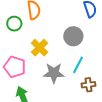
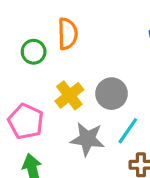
gray circle: (73, 36) -> (112, 94), moved

